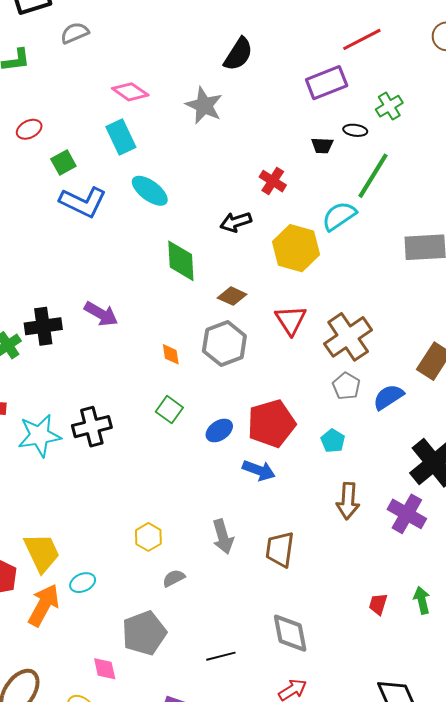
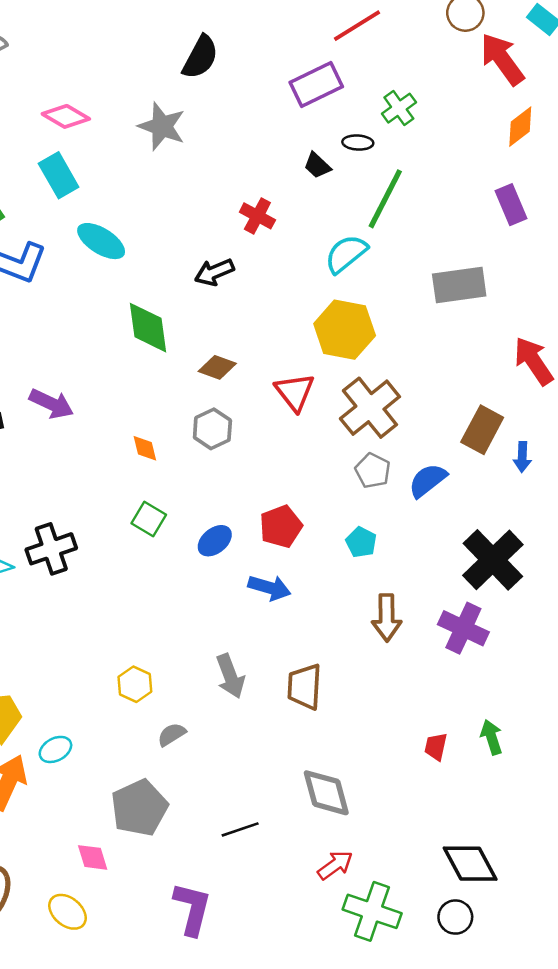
black trapezoid: (322, 146) -> (317, 165), turned 45
yellow hexagon: (296, 248) -> (345, 330), moved
gray hexagon: (224, 343) -> (212, 429), size x0.7
red pentagon: (271, 424) -> (281, 526), size x0.7

